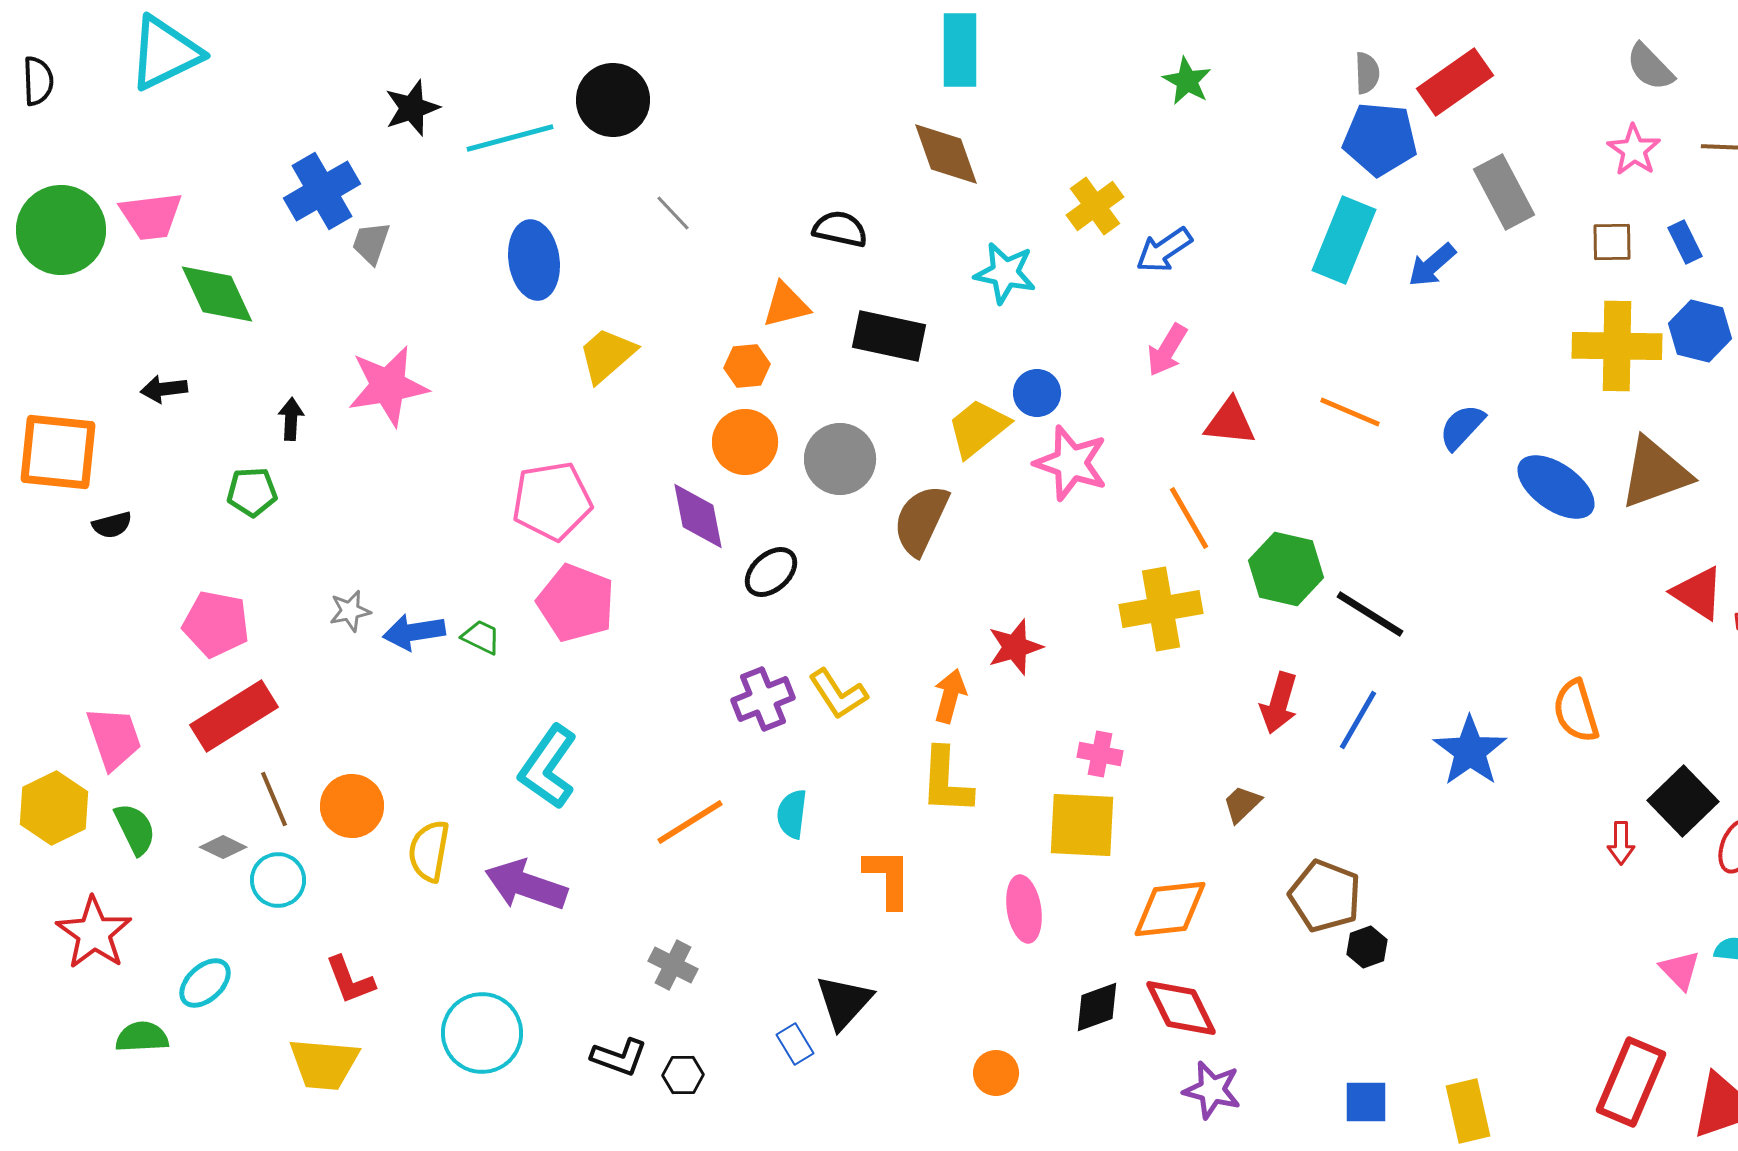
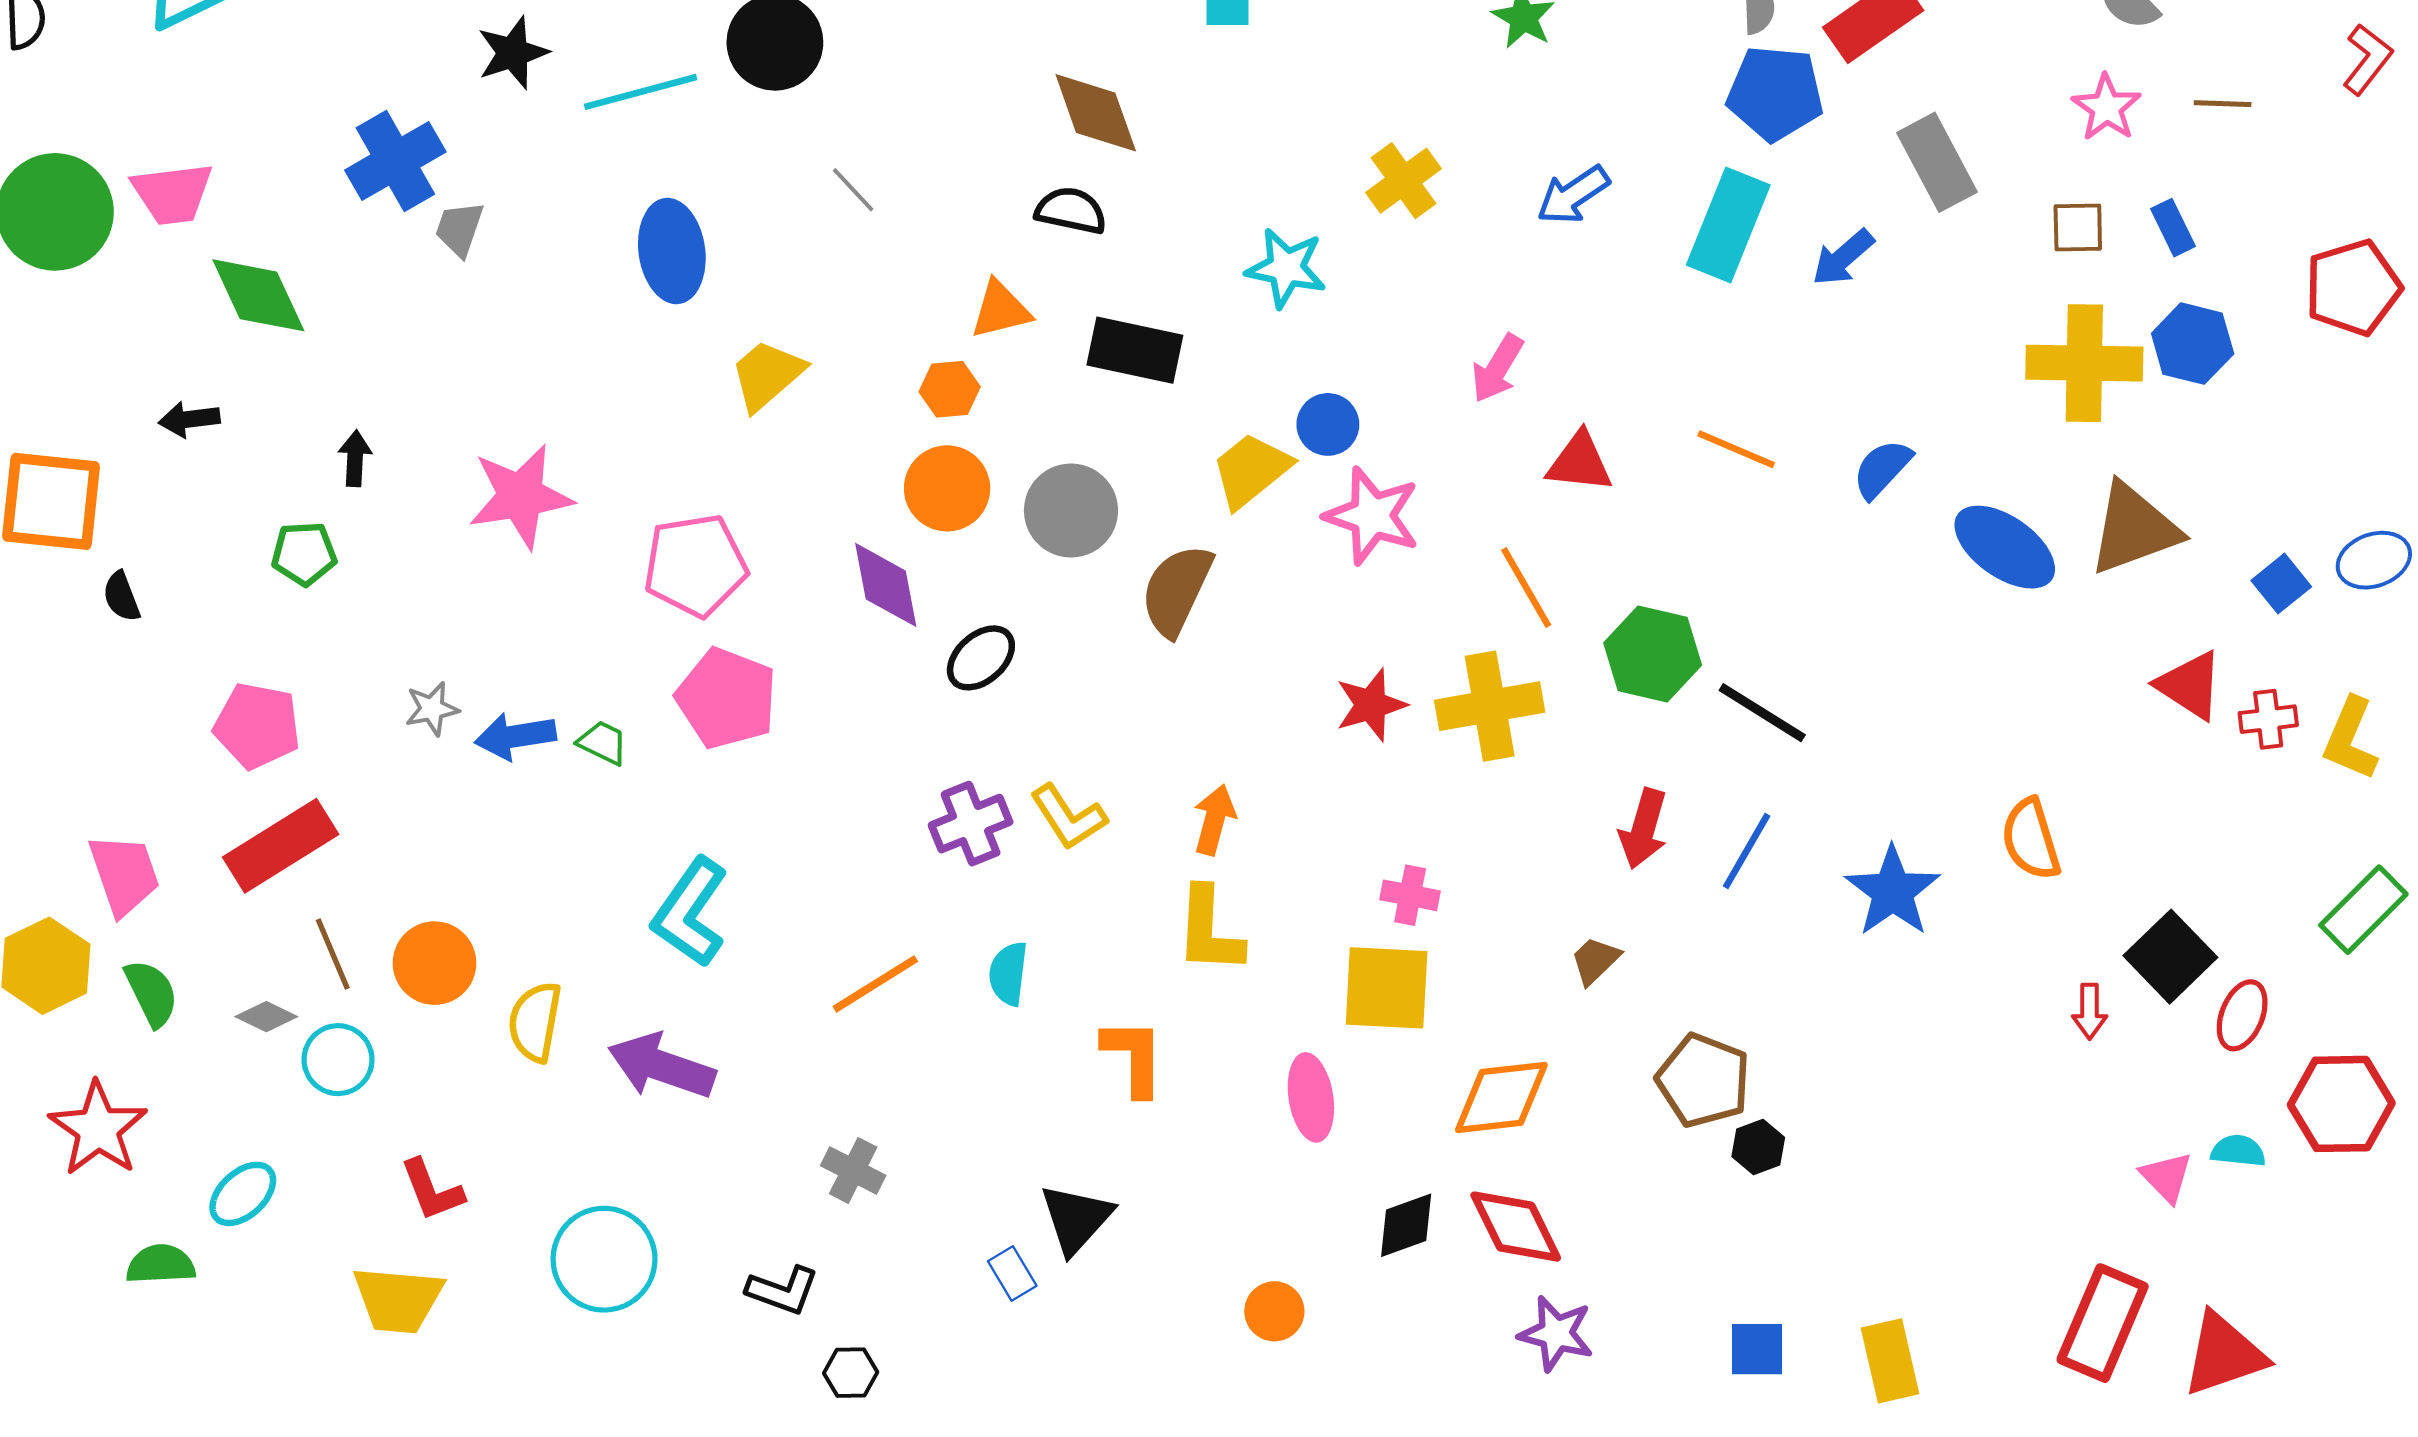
brown diamond: (946, 154) -> (1096, 113), moved
blue arrow: (1164, 250) -> (1573, 195), moved
pink star: (388, 386) -> (521, 496), moved
black semicircle: (112, 525) -> (121, 597), turned 84
red star: (1015, 647) -> (1371, 705), moved
black hexagon: (683, 1075) -> (851, 1373), moved

